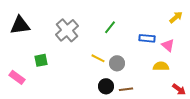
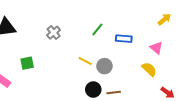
gray cross: (67, 30) -> (54, 33), size x0.6
blue rectangle: (147, 38) -> (124, 39), moved
yellow semicircle: (161, 66) -> (149, 69), turned 42

